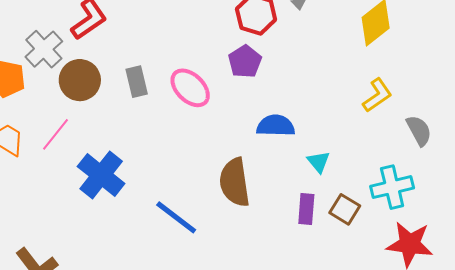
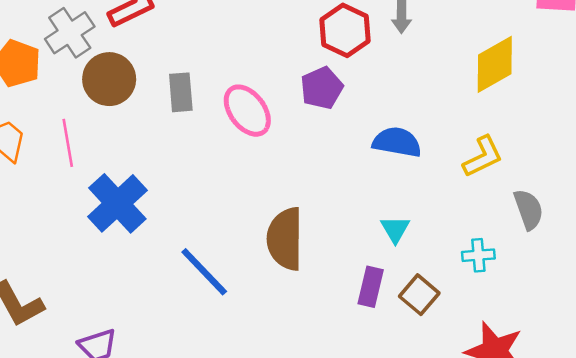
blue semicircle: (276, 126) -> (397, 142), moved
pink line: (56, 134) -> (68, 143), turned -57
cyan cross: (392, 187) -> (478, 255), moved, size x0.6

